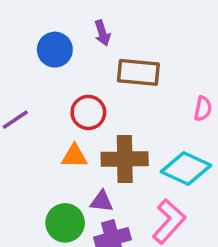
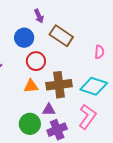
blue circle: (55, 50) -> (24, 38), moved
brown rectangle: (138, 72) -> (61, 36), turned 35

